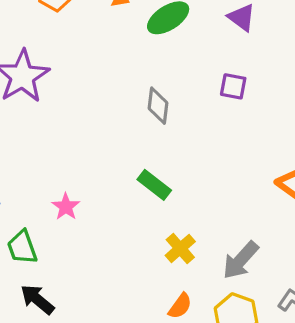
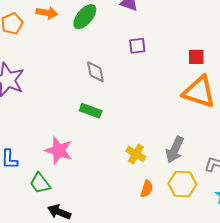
green rectangle: (154, 185) -> (91, 111), moved
pink star: (66, 207) -> (59, 150), size x1.6

